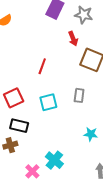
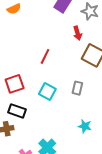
cyan square: (48, 102) -> (47, 92), turned 36

